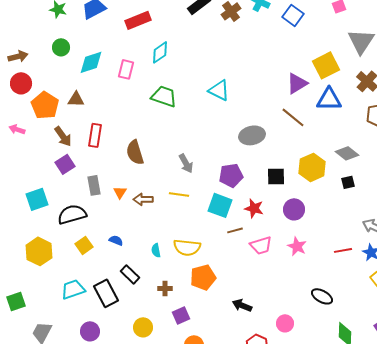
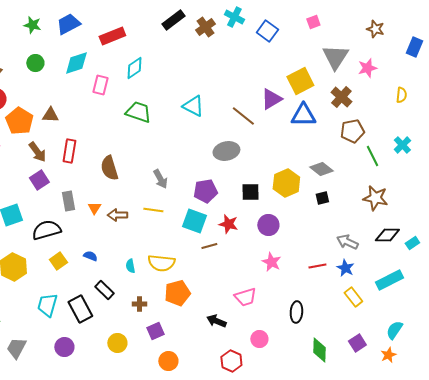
cyan diamond: (91, 62) -> (76, 63), moved
brown line: (293, 117) -> (243, 116), moved
pink trapezoid: (261, 245) -> (245, 297), moved
cyan trapezoid: (73, 289) -> (47, 305), turned -55
black ellipse: (322, 296) -> (296, 312), turned 65

